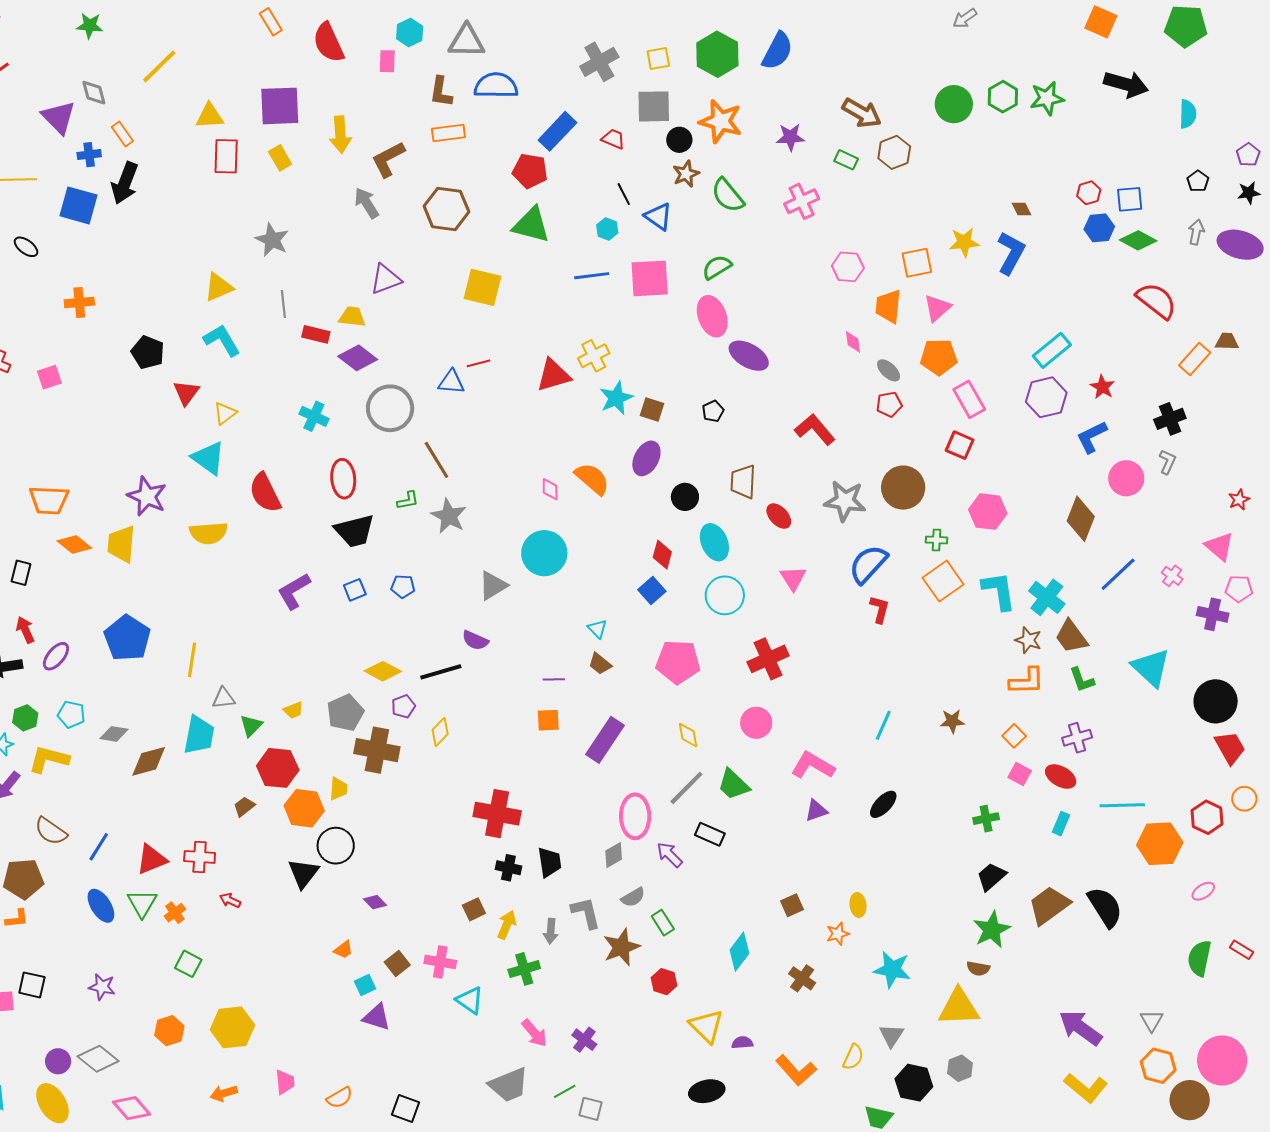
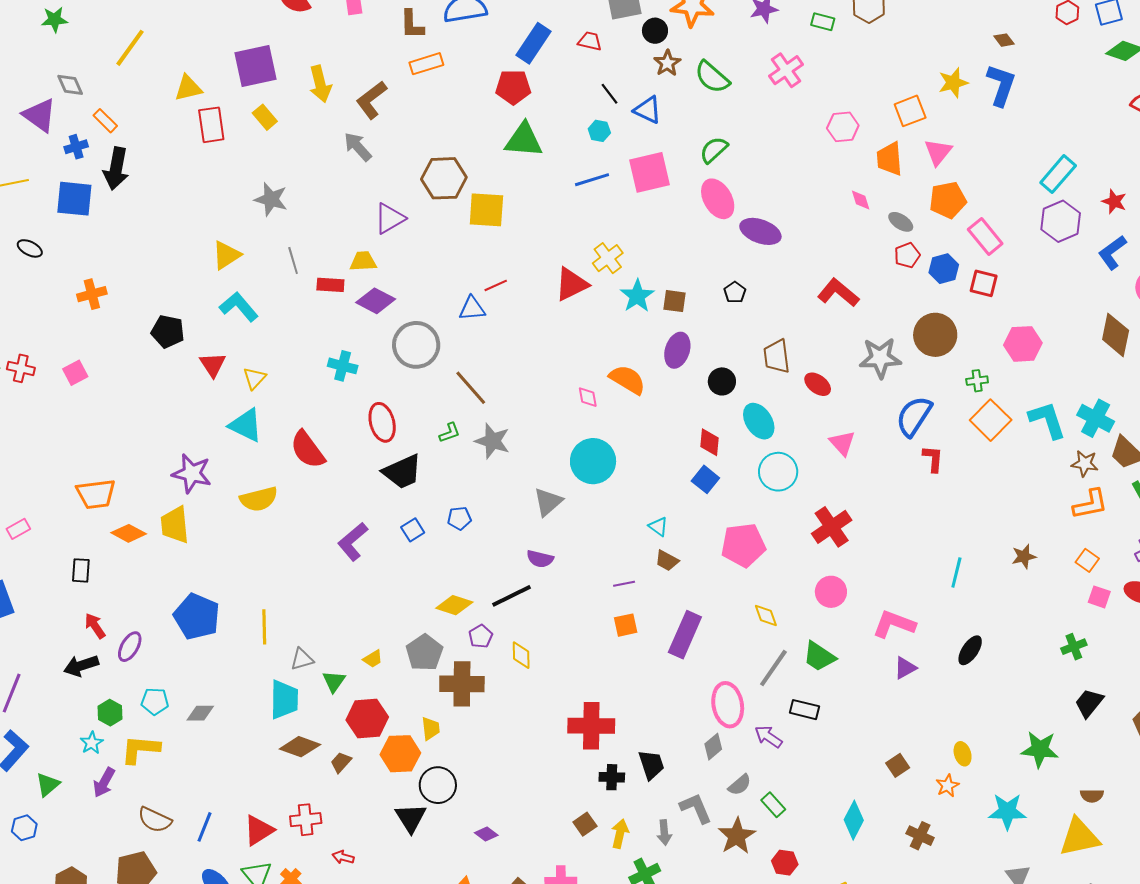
brown hexagon: (446, 209) -> (444, 178), moved
blue hexagon: (1099, 228) -> (944, 269), moved
yellow diamond: (440, 732) -> (521, 655), turned -36
brown diamond: (149, 761) -> (300, 747), moved, turned 45
green star: (992, 930) -> (1040, 749), moved, turned -30

